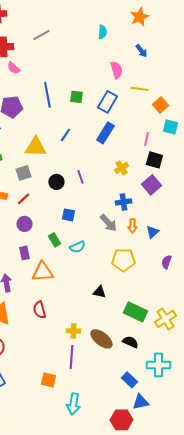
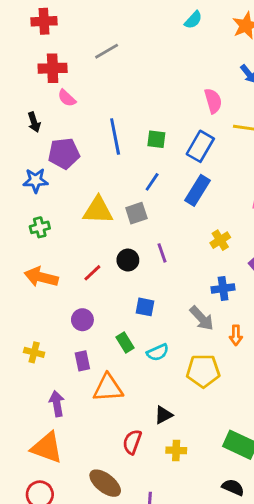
cyan semicircle: (102, 32) -> (193, 20), moved, turned 40
blue line: (65, 135) -> (152, 182), moved
gray square: (23, 173) -> (136, 213), moved
red line: (23, 199) -> (92, 273), moved
orange arrow: (132, 226) -> (236, 335), moved
yellow pentagon: (123, 260) -> (203, 371), moved
black triangle: (99, 292) -> (163, 415), moved, turned -40
red semicircle: (39, 310) -> (132, 442), moved, turned 36
yellow cross: (73, 331) -> (176, 450), moved
brown ellipse: (101, 339) -> (105, 483), moved

